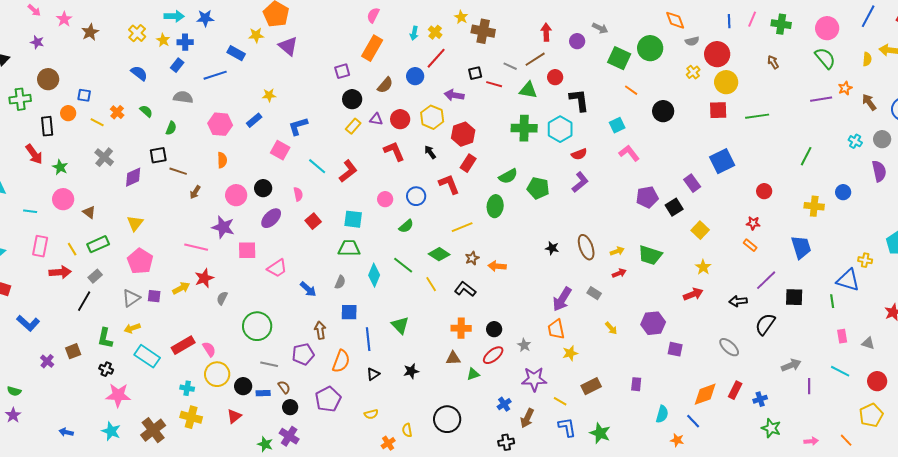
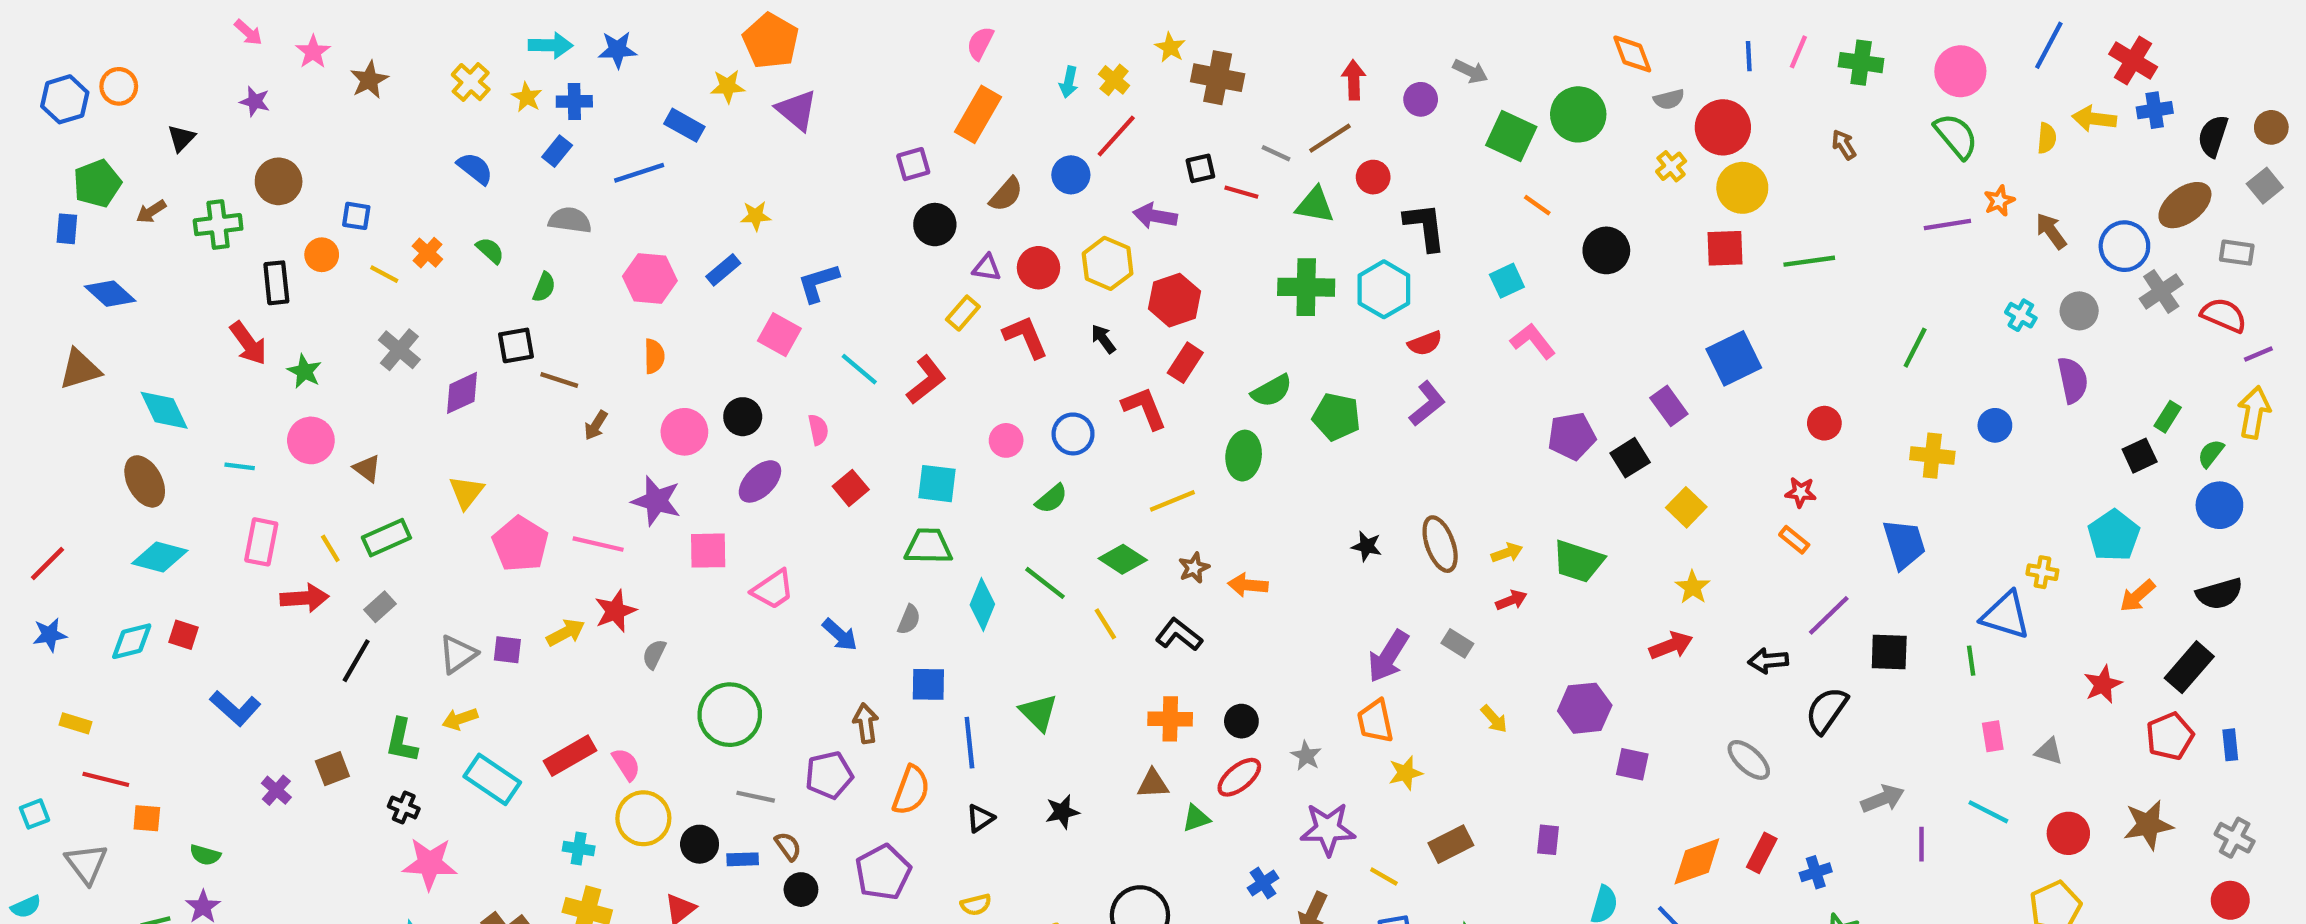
yellow rectangle: (353, 126) -> (963, 313), moved
pink pentagon: (140, 261) -> (520, 544), moved

